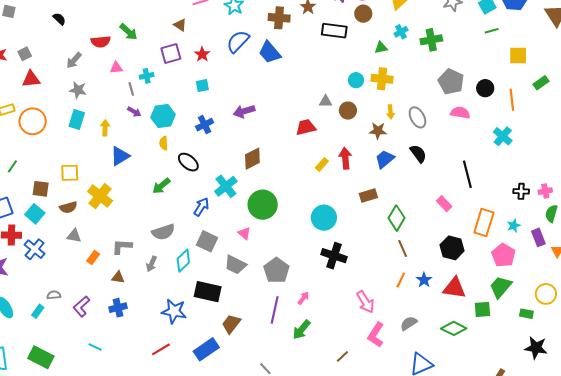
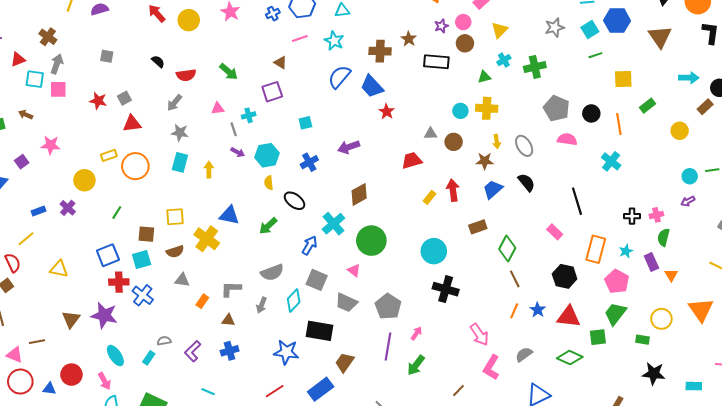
red semicircle: (101, 42) -> (186, 75), moved
red star: (202, 54) -> (387, 112), moved
blue triangle: (120, 156) -> (229, 215), moved, turned 45
cyan square: (35, 214) -> (142, 260), turned 36

